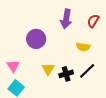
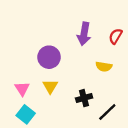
yellow triangle: (48, 69) -> (50, 86), moved
black line: (87, 71) -> (107, 112), moved

